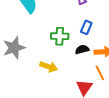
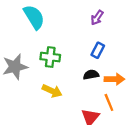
green cross: (60, 36) -> (50, 57), moved

